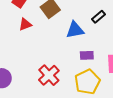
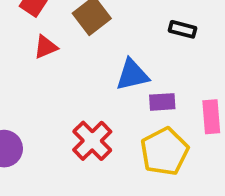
black rectangle: (99, 17) -> (182, 29), turned 56
blue triangle: (75, 30) -> (132, 75), moved

